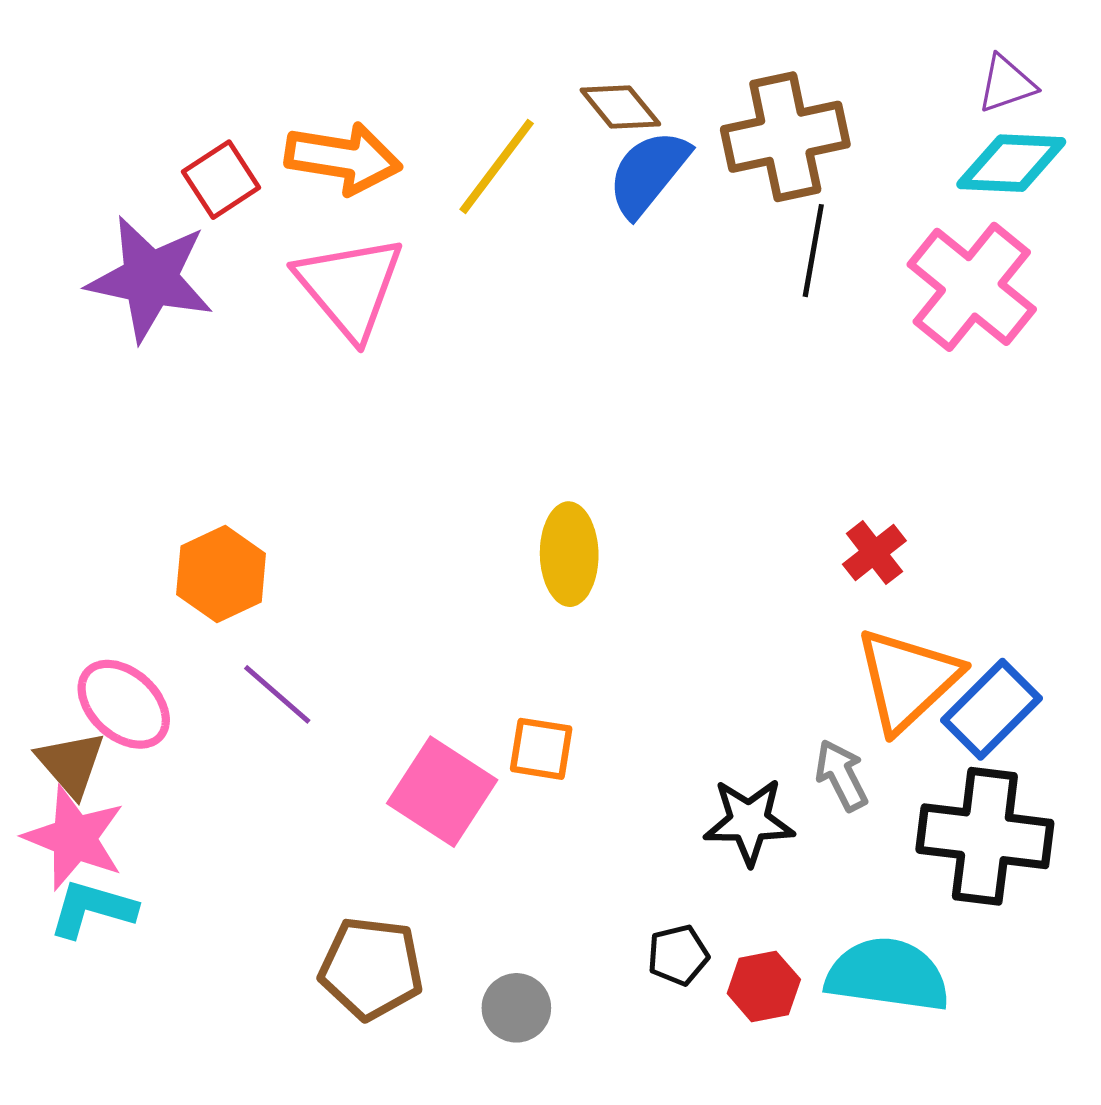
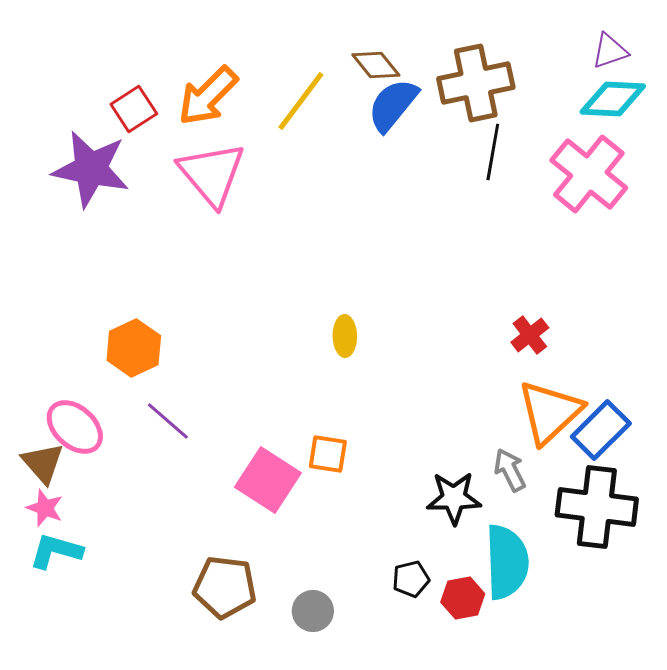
orange arrow: (343, 158) -> (208, 96), turned 126
yellow ellipse: (569, 554) -> (345, 336), size x0.7
pink star: (74, 838) -> (45, 508), size x0.6
cyan semicircle: (888, 975) -> (507, 562), moved, turned 80

